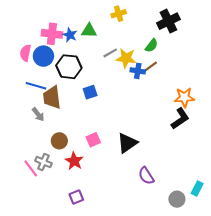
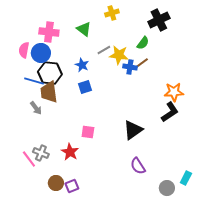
green triangle: (89, 31) -> (84, 29), turned 35
blue star: (70, 35) -> (82, 65), moved
black hexagon: (69, 67) -> (50, 73), moved
pink square: (93, 140) -> (88, 132), turned 32
brown circle: (59, 141) -> (56, 183), moved
black triangle: (127, 143) -> (133, 130), moved

